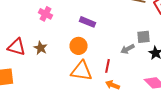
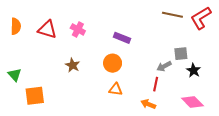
red triangle: (16, 47) -> (47, 29), moved
red line: (108, 66) -> (156, 84), moved
orange triangle: (82, 71) -> (116, 89), size x0.6

